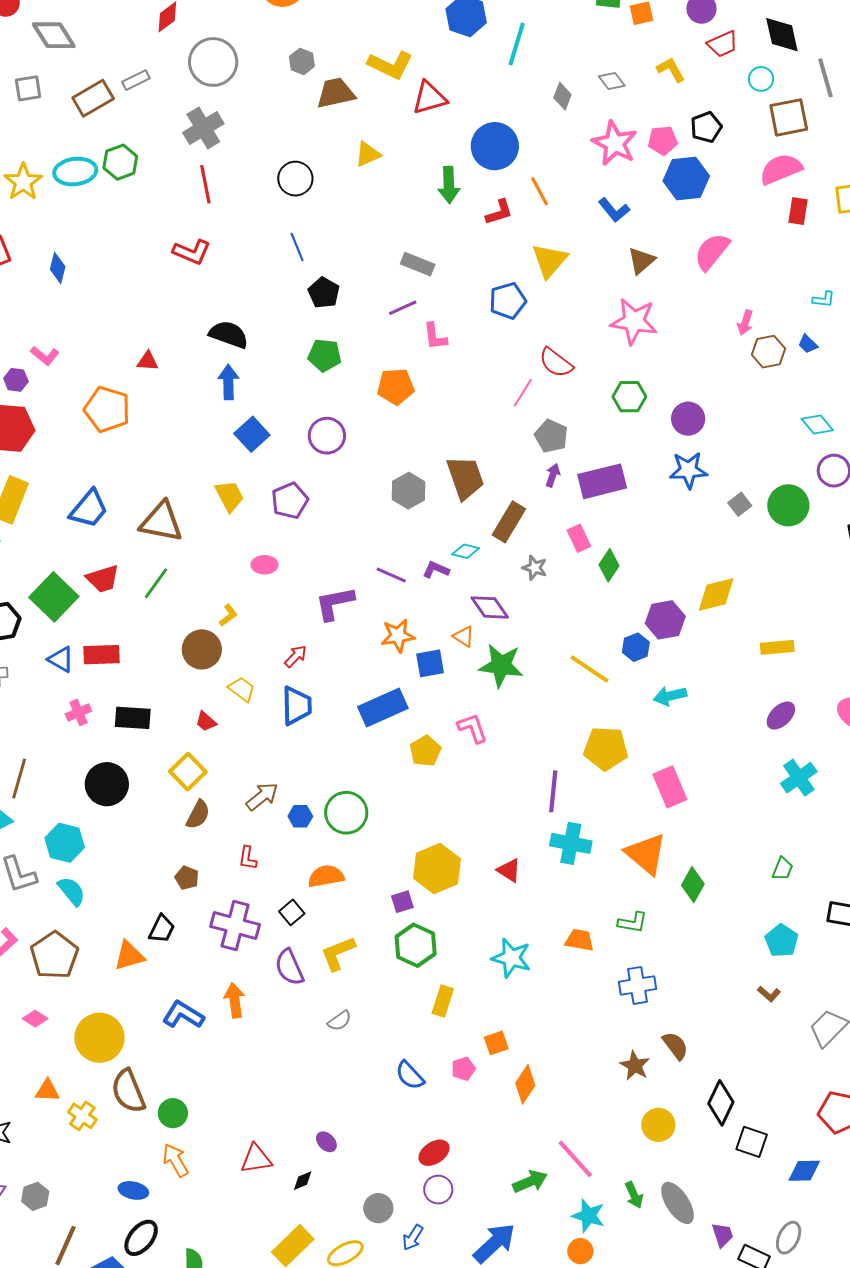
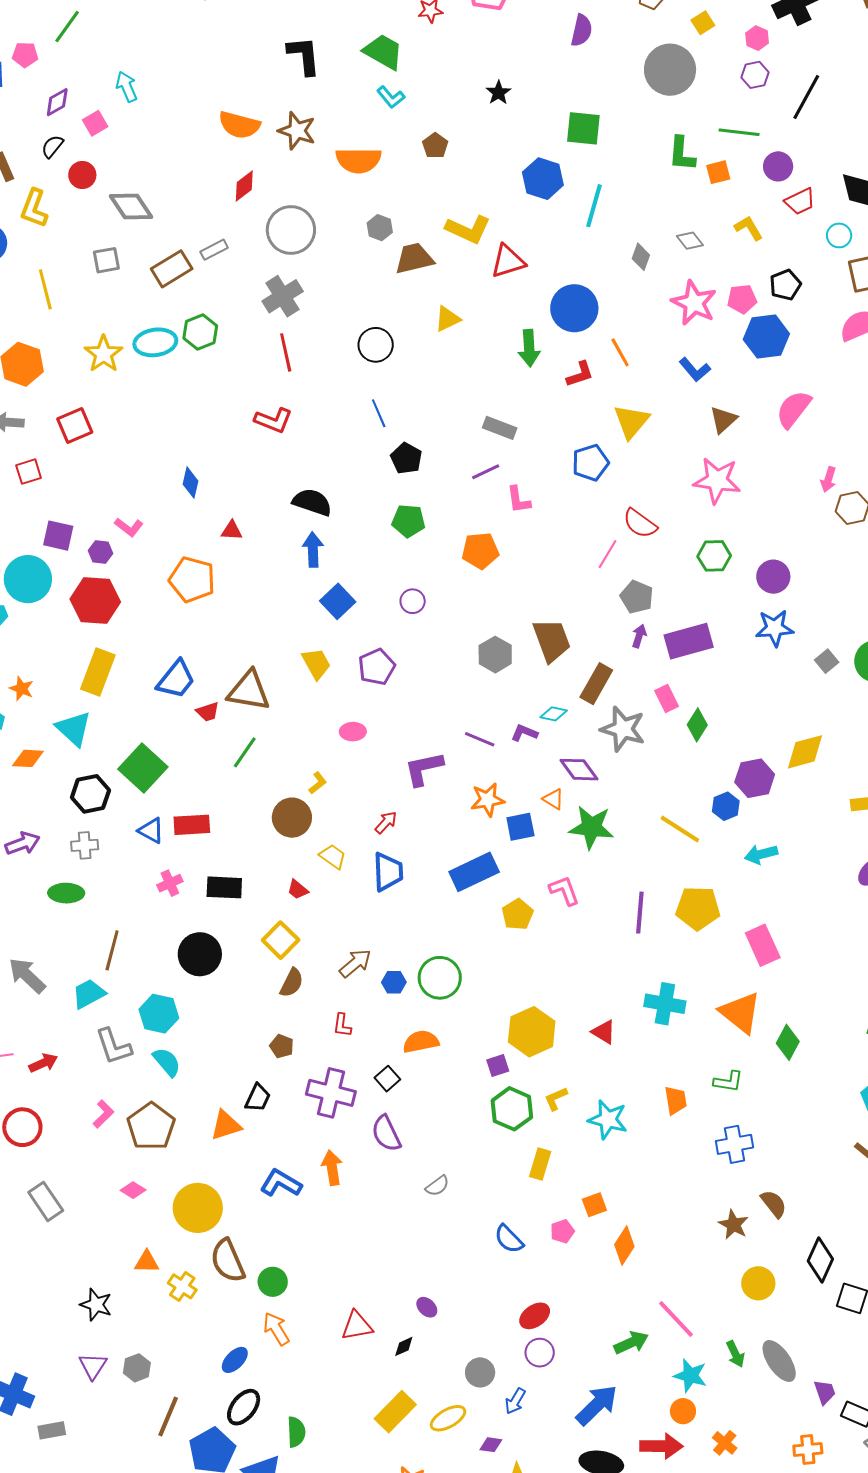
blue diamond: (58, 268) -> (190, 483), moved
purple circle: (327, 436) -> (413, 601), size x0.7
gray star: (535, 568) -> (623, 729), size x1.8
red trapezoid: (103, 579) -> (208, 712), moved, size x0.7
purple line: (553, 791) -> (640, 913), moved
orange trapezoid: (580, 940) -> (676, 1100), turned 72
yellow L-shape: (338, 953) -> (556, 1099), moved, size x0.7
blue ellipse: (133, 1190) -> (235, 1360), turned -56

